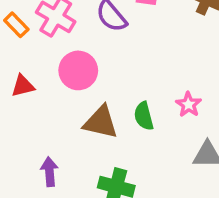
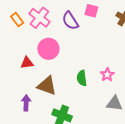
red triangle: (23, 86) -> (27, 63), moved
brown triangle: (101, 122) -> (47, 86), moved

